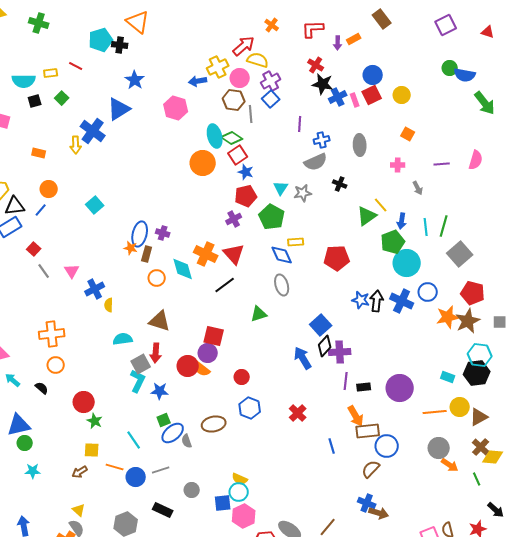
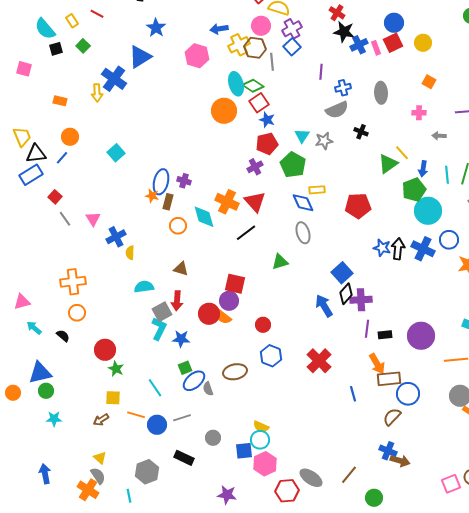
yellow cross: (218, 67) -> (239, 45), moved
yellow rectangle: (51, 73) -> (72, 21), turned 64
cyan semicircle: (24, 81) -> (45, 29), turned 50
gray arrow: (418, 188) -> (439, 136), turned 120
brown triangle: (160, 321) -> (181, 269), size x0.7
red cross: (298, 413) -> (319, 361), size x1.4

